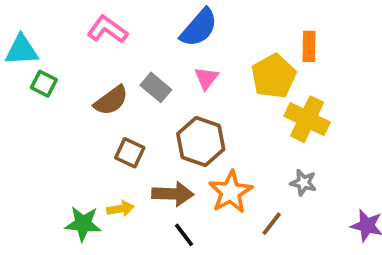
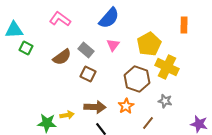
orange rectangle: (309, 46) -> (184, 25), moved
brown hexagon: (201, 142) -> (137, 79), moved
brown square: (130, 153) -> (88, 74), moved
orange star: (231, 192) -> (126, 106), size x0.7

